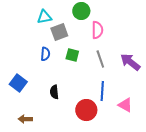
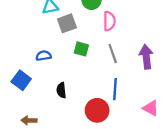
blue semicircle: (45, 54) -> (44, 56), moved, turned -104
purple arrow: (130, 62) -> (146, 57), turned 45
pink triangle: (125, 105) -> (151, 108), moved

